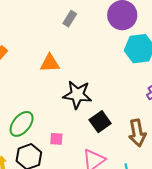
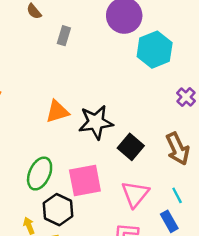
orange triangle: (50, 63) -> (57, 112), moved
pink square: (56, 139) -> (85, 180), size x2.0

